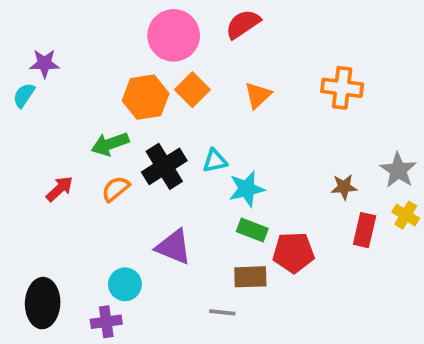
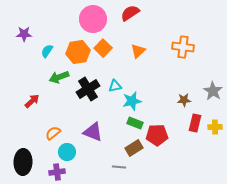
cyan semicircle: (24, 95) -> (47, 51), moved
orange semicircle: (116, 189) -> (53, 133), moved
yellow cross: (406, 215) -> (215, 127), moved, turned -32
brown rectangle: (250, 277) -> (134, 148), turned -30

